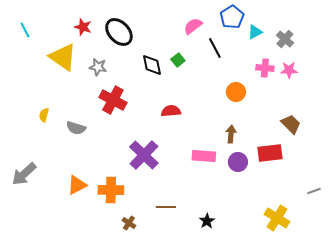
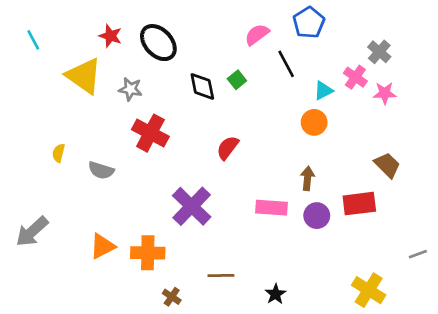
cyan triangle: (255, 32) -> (323, 90), moved
pink cross: (265, 68) -> (355, 77), moved, turned 30
red semicircle: (171, 111) -> (228, 148), turned -48

